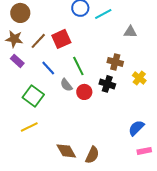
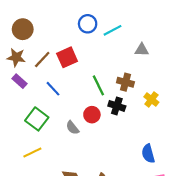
green line: (78, 66) -> (98, 85), moved
gray semicircle: (66, 85) -> (72, 128), moved
blue semicircle: (136, 128) -> (148, 154), turned -60

